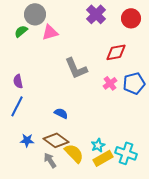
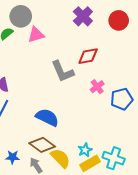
red diamond: (116, 52) -> (88, 56), moved
blue pentagon: (134, 83) -> (122, 99), moved
blue semicircle: (61, 113) -> (47, 117), size x1.6
blue star: (27, 140) -> (13, 157), moved

